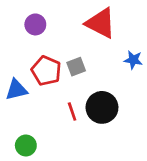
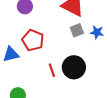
gray square: (76, 67) -> (77, 30), moved

